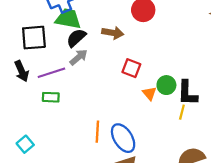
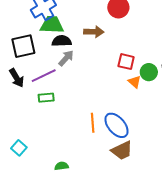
black semicircle: (76, 38) -> (62, 41), turned 48
red square: (131, 68) -> (126, 62), moved
cyan square: (25, 144) -> (19, 148), moved

